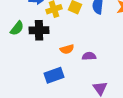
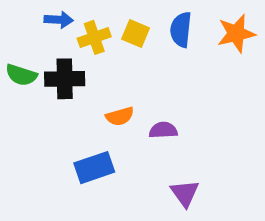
green semicircle: (17, 28) -> (21, 75), turned 70

